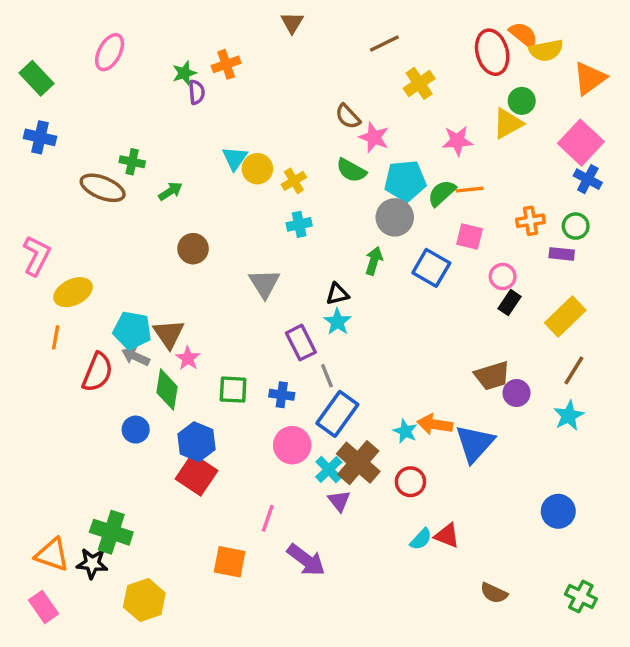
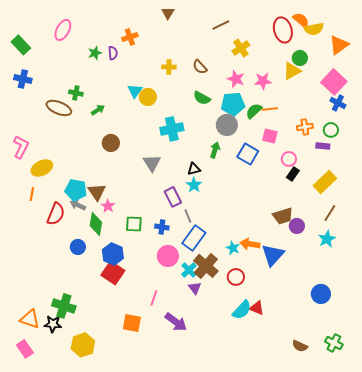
green star: (184, 73) -> (95, 53), moved
pink star: (374, 137) -> (236, 79), moved
yellow cross: (294, 181) -> (169, 67), moved, turned 32
cyan cross: (299, 224) -> (172, 129), size x1.6
cyan semicircle: (421, 539) -> (242, 310), size x1.5
brown semicircle: (494, 593) -> (300, 346), moved

